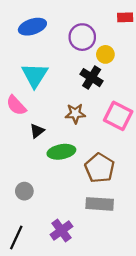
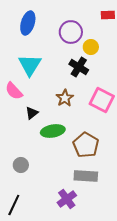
blue ellipse: (32, 27) -> (28, 23), turned -55
brown star: (75, 114) -> (65, 98), turned -30
purple cross: (61, 231) -> (67, 199), moved

